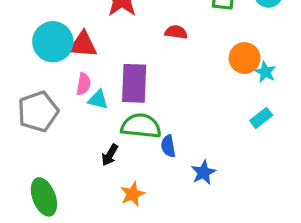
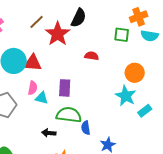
cyan star: (265, 72) -> (126, 96), moved, size x1.5
purple rectangle: (134, 83) -> (65, 88), size x0.7
black arrow: (110, 155) -> (49, 133), turned 64

